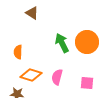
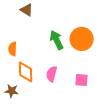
orange diamond: (31, 75) -> (26, 72), turned 70

